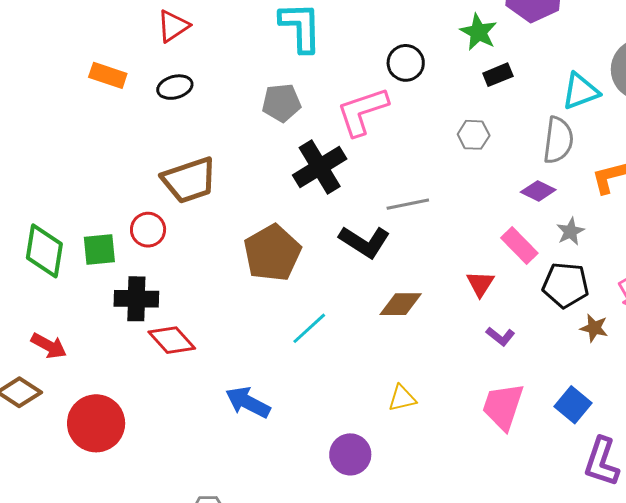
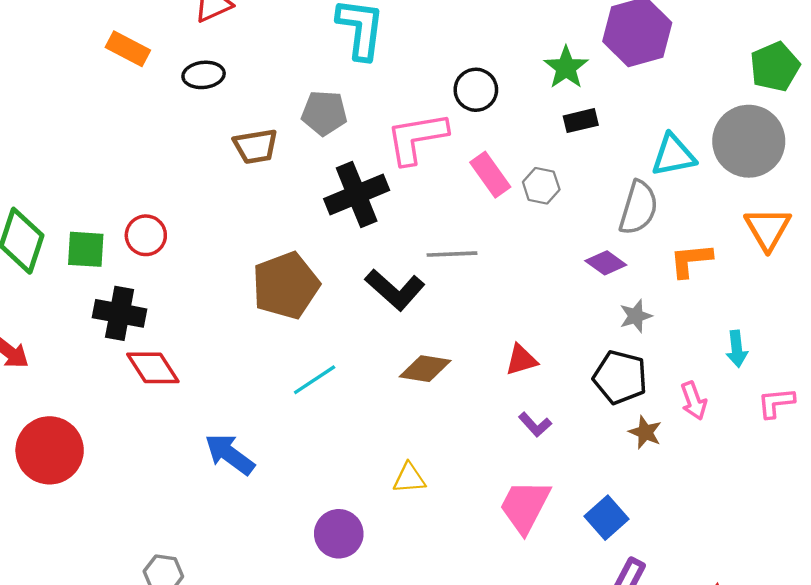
brown trapezoid: (189, 180) -> (256, 146), moved, size x0.7
pink rectangle: (519, 246) -> (490, 175), moved
red triangle: (480, 284) -> (521, 360), turned 32

